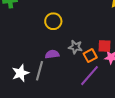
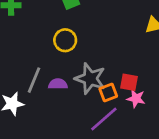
gray star: (75, 47) -> (90, 79), size x1.6
gray line: (40, 71) -> (34, 80), moved

